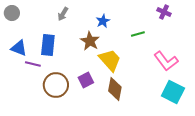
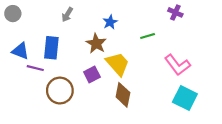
purple square: (86, 80) -> (92, 74), moved

